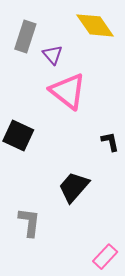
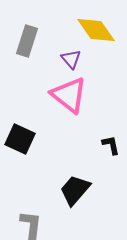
purple triangle: (53, 55) -> (71, 59), moved

